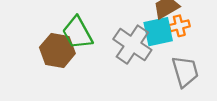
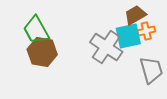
green trapezoid: (77, 33) -> (36, 30), moved

